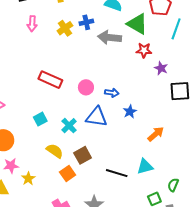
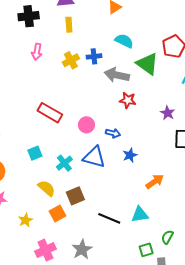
red star: (144, 50) -> (128, 100), moved
yellow star: (28, 179) -> (25, 220), moved

